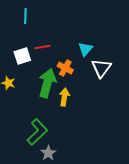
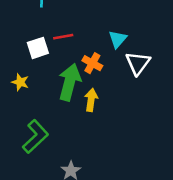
green L-shape: (37, 132) -> (35, 137), moved

